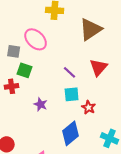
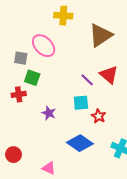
red triangle: (99, 67) -> (109, 75), turned -30
purple line: (70, 72) -> (87, 80), moved
blue diamond: (71, 133) -> (80, 143), turned 75

